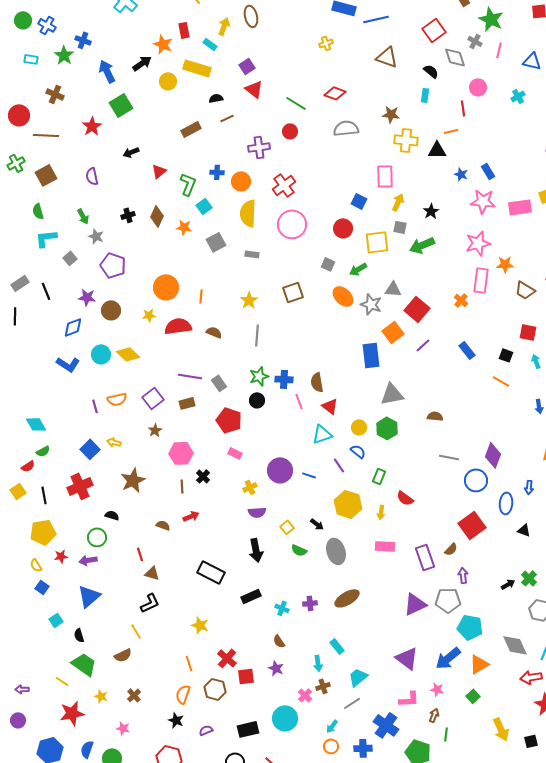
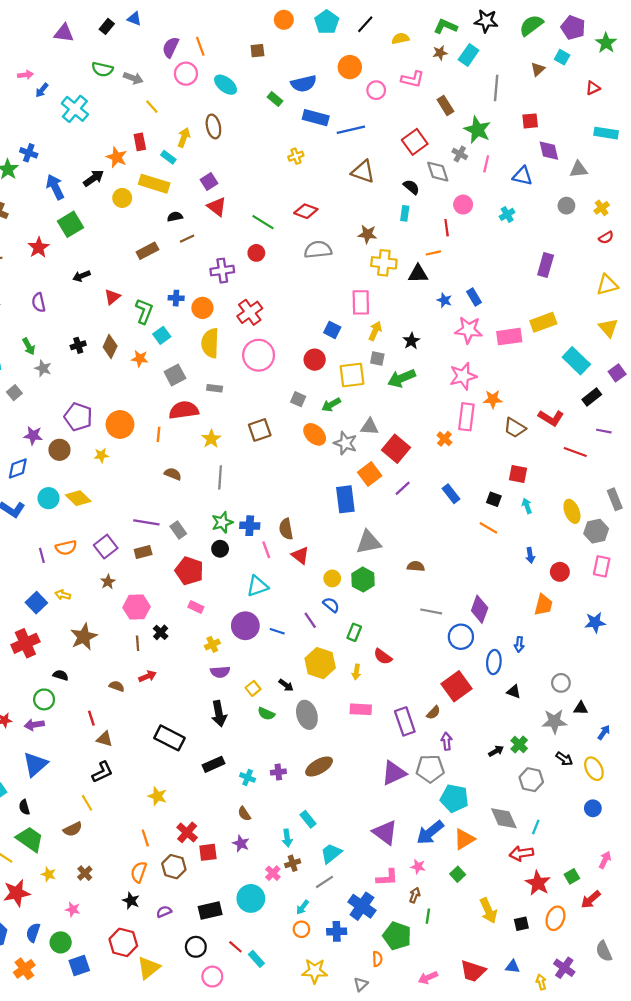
purple pentagon: (113, 265) -> (78, 417), moved
red semicircle: (178, 326) -> (184, 410), moved
cyan triangle: (322, 434) -> (257, 586), moved

